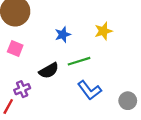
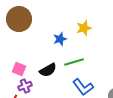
yellow star: (103, 31) -> (84, 28), moved
pink square: (15, 48) -> (19, 69), moved

